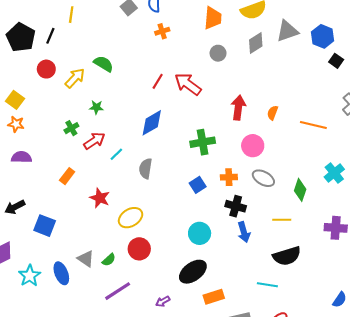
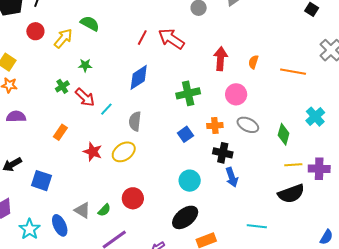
red arrow: (94, 141) -> (85, 97), turned 80
yellow ellipse: (131, 218) -> (124, 152), moved
yellow line: (282, 220) -> (293, 165), moved
black semicircle: (287, 256) -> (291, 194), moved

